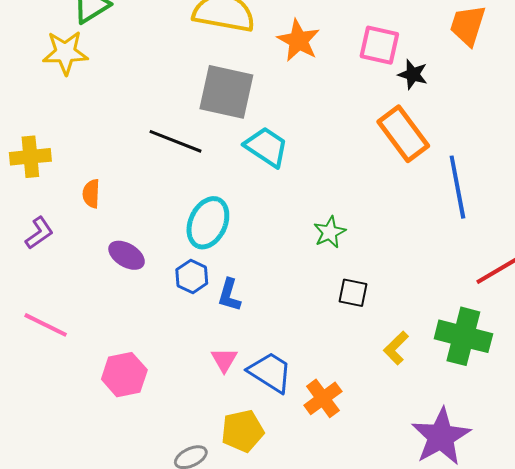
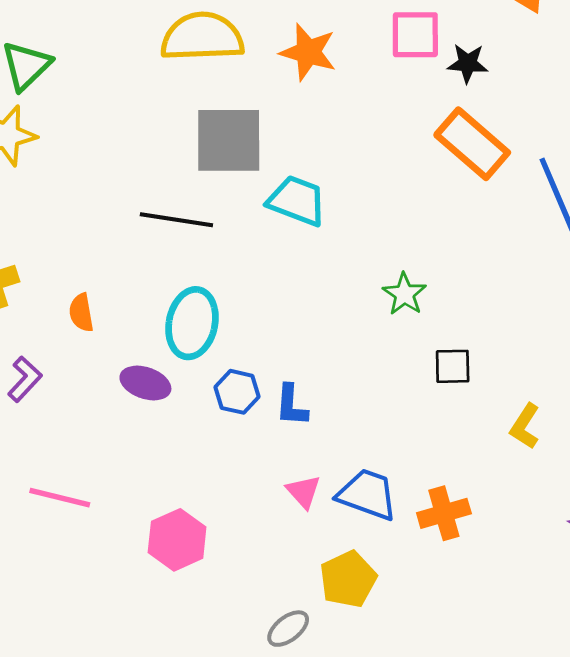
cyan ellipse: (208, 223) -> (192, 323), moved
orange cross: (323, 398) -> (444, 513), turned 33

